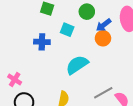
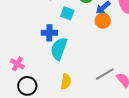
blue cross: (42, 42) -> (49, 33), moved
cyan semicircle: (77, 65) -> (59, 49), moved, turned -35

